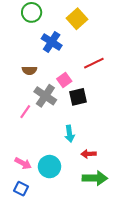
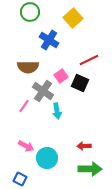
brown semicircle: (29, 70) -> (28, 67), size x1.5
black square: (78, 97) -> (80, 83), moved, turned 36
cyan arrow: (70, 134) -> (57, 111), moved
pink arrow: (23, 163) -> (26, 146), moved

